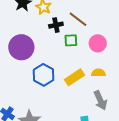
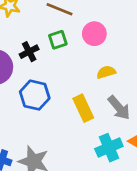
black cross: (56, 25) -> (29, 52), moved
yellow rectangle: (75, 77) -> (83, 108), moved, turned -66

